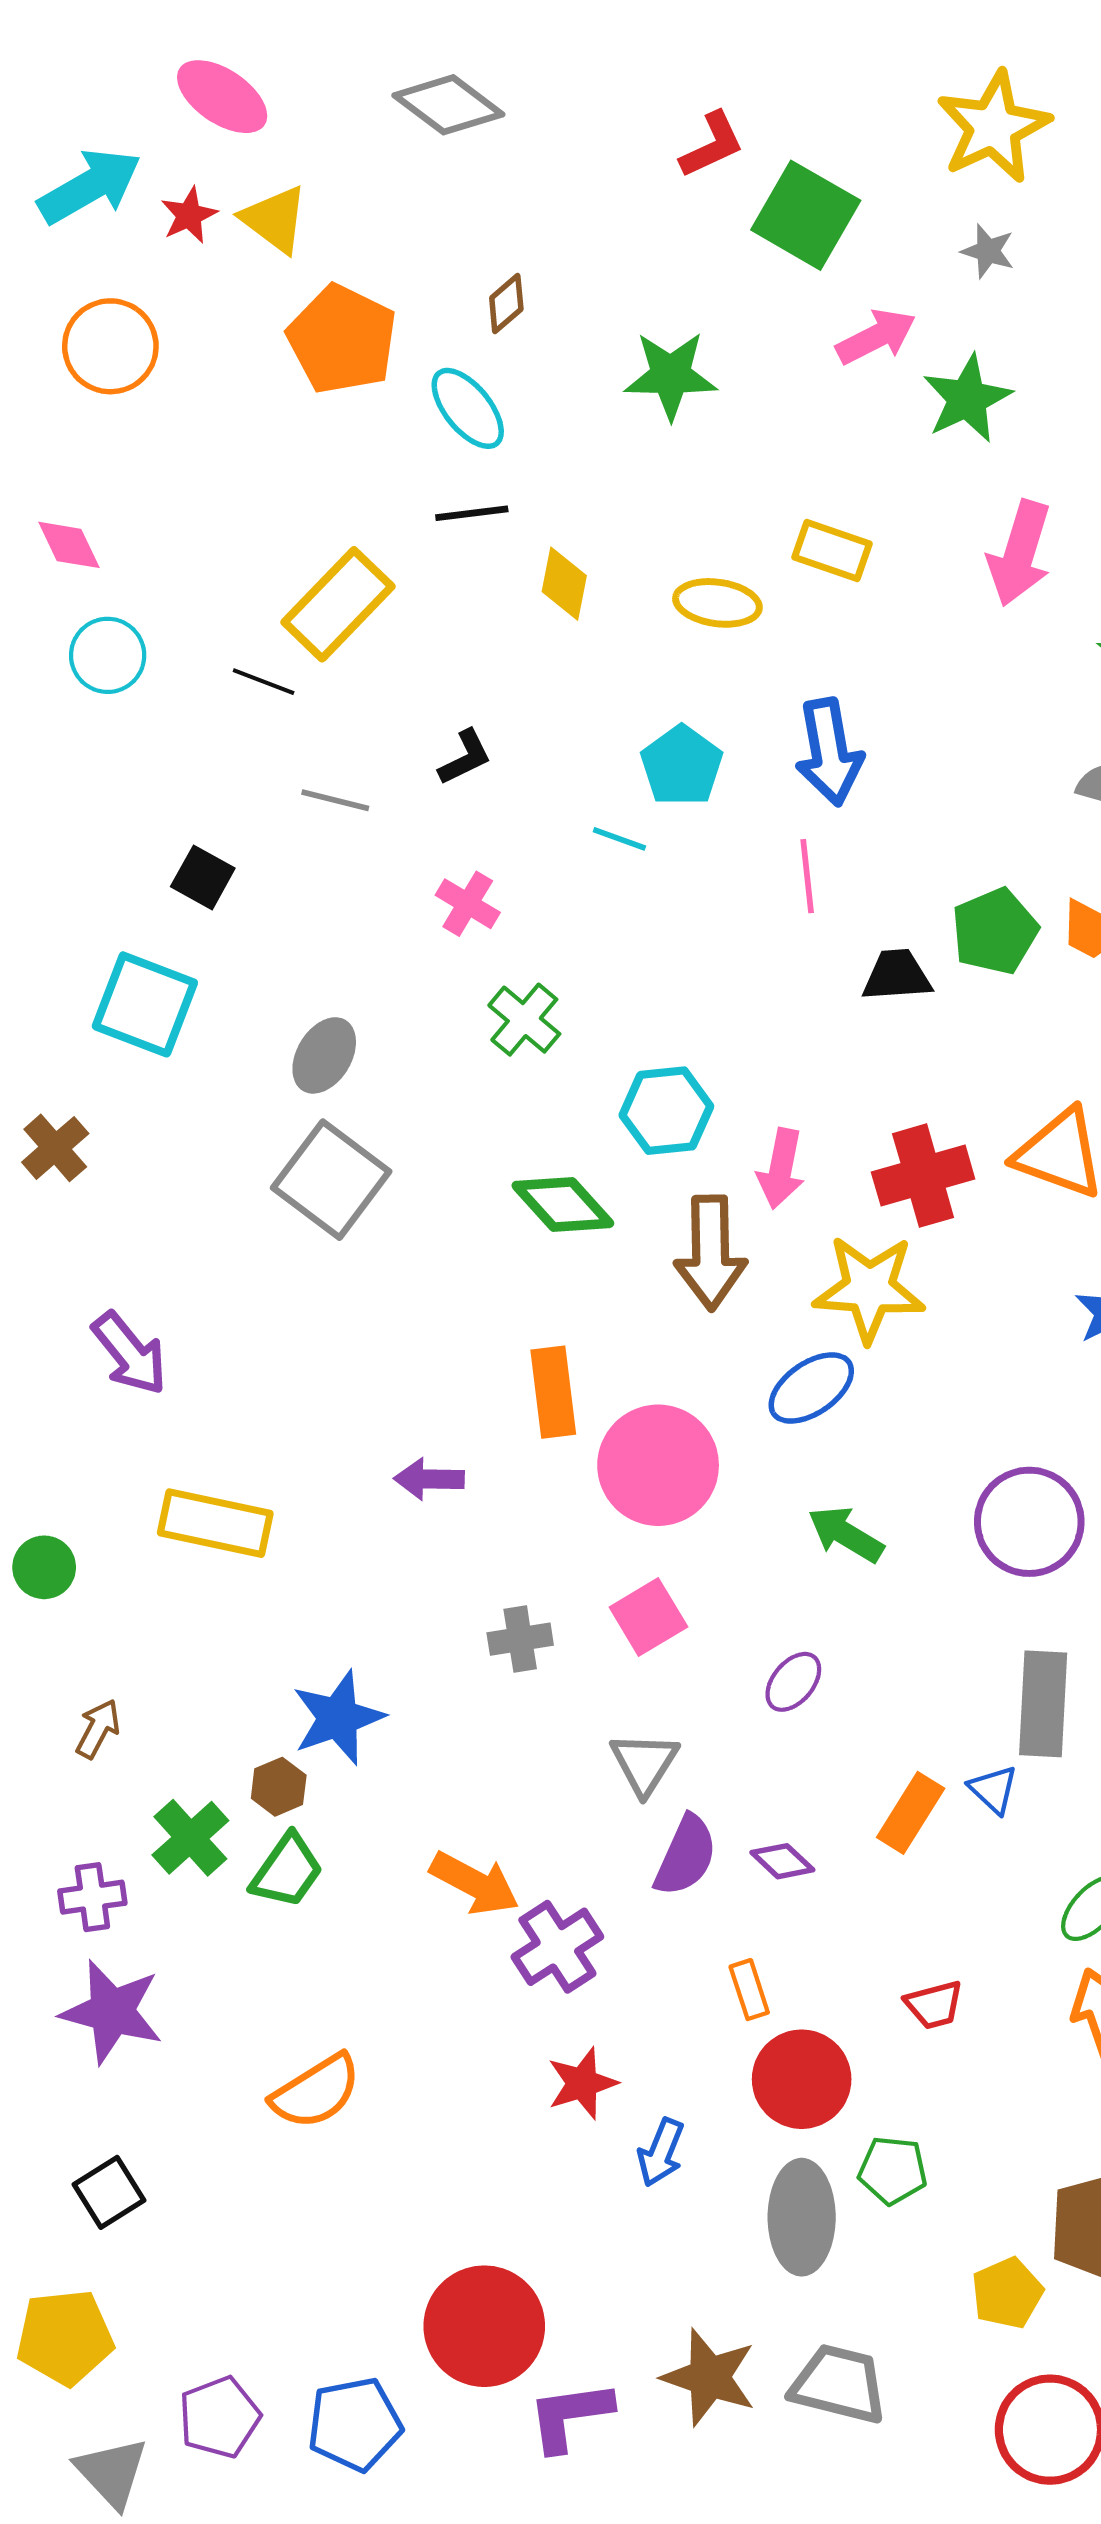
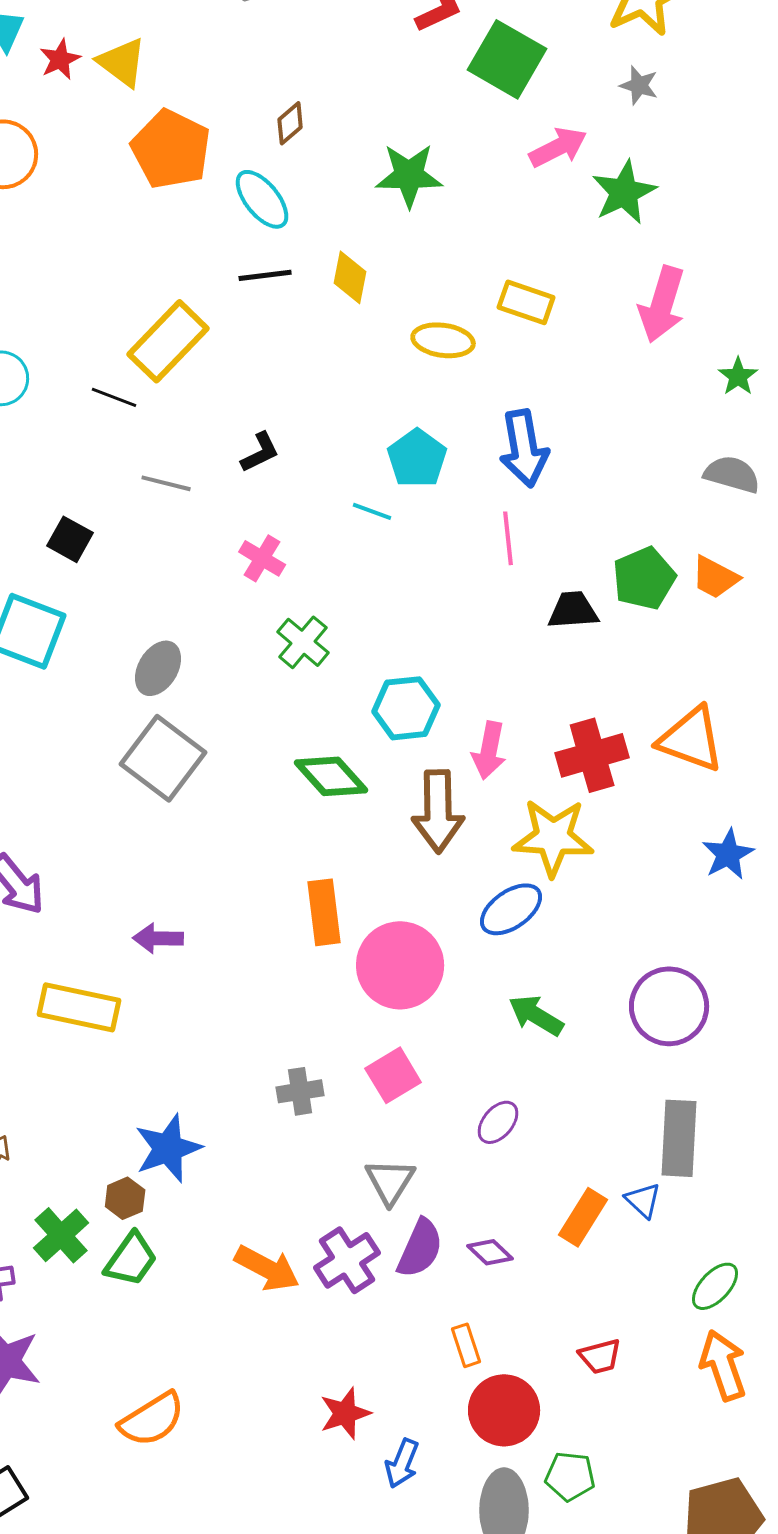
yellow diamond: (564, 584) -> (350, 277), moved
purple arrow: (429, 1479) -> (158, 938), moved
purple cross: (557, 1947) -> (347, 1260), moved

